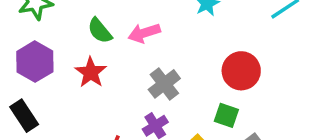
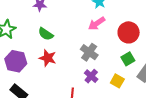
pink arrow: (144, 33) -> (97, 24), moved
green square: (226, 115) -> (128, 59), turned -32

